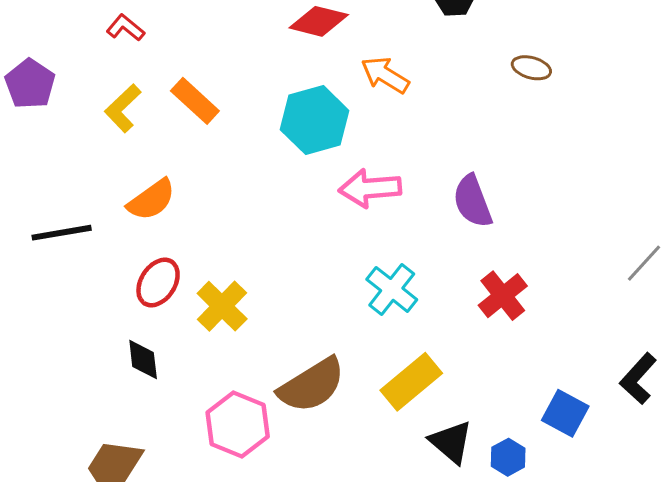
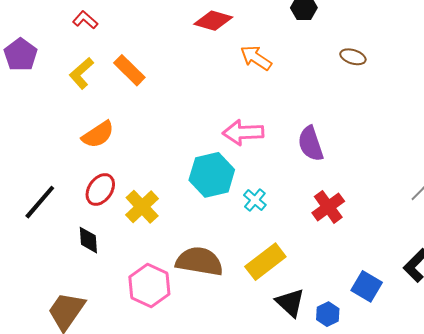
cyan hexagon: (315, 120) -> (212, 175), moved
black line: (62, 233) -> (40, 202), moved, turned -42
cyan cross: (392, 289) -> (255, 200), size x0.7
brown semicircle: (312, 385) -> (199, 261), turned -141

